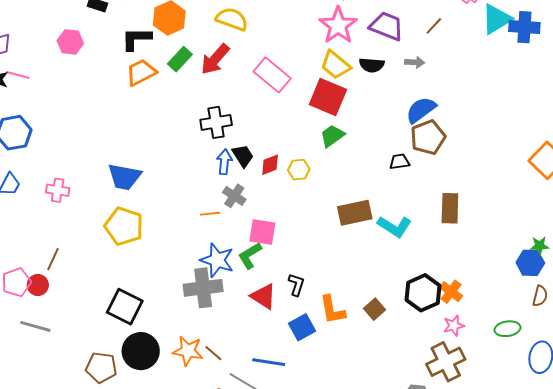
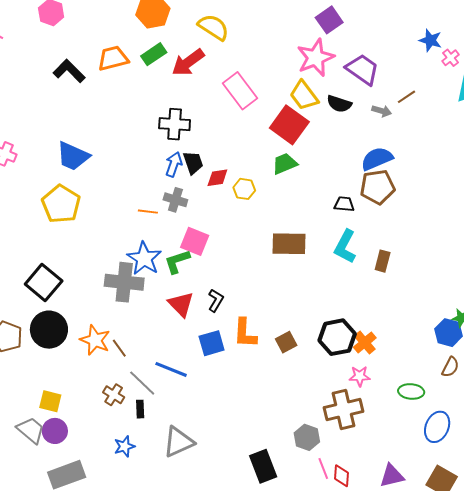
brown line: (434, 26) -> (407, 97), moved
black L-shape: (136, 39) -> (69, 71), moved, turned 32
gray cross: (234, 196) -> (175, 200), turned -30
brown rectangle: (450, 208) -> (383, 261), size x0.7
cyan L-shape: (395, 226) -> (345, 247), moved, turned 72

